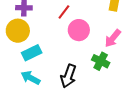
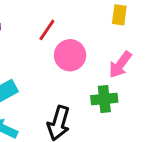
green cross: (101, 61) -> (104, 99), turned -30

